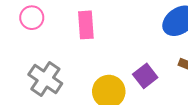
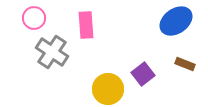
gray cross: (45, 79) -> (52, 52), moved

